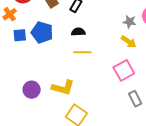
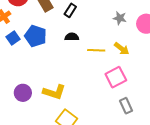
gray star: (130, 22) -> (120, 18), moved
blue square: (20, 35) -> (13, 38), turned -32
yellow line: (82, 52) -> (96, 50), moved

